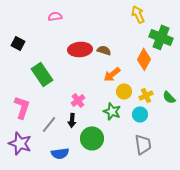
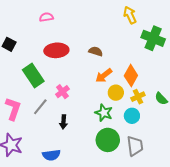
red ellipse: (80, 49) -> (56, 50), moved
orange diamond: (144, 59) -> (131, 76), moved
pink cross: (78, 100) -> (62, 92), moved
gray line: (49, 124) -> (40, 107), moved
green circle: (92, 138) -> (108, 140), moved

